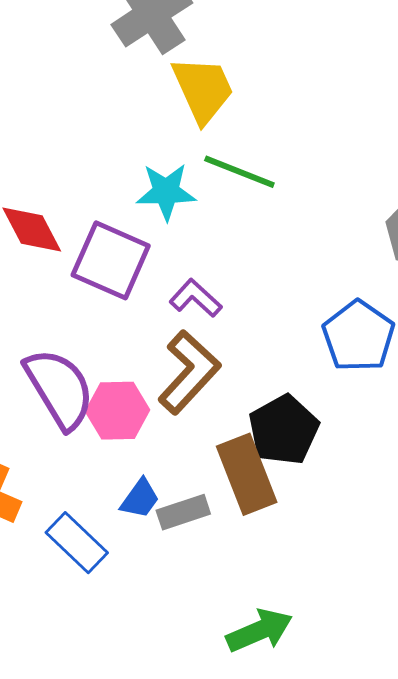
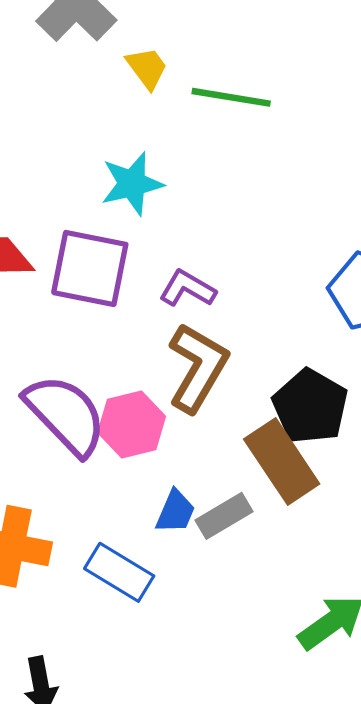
yellow trapezoid: (203, 89) -> (147, 68), size x0.6
green line: (239, 172) -> (231, 97), moved

